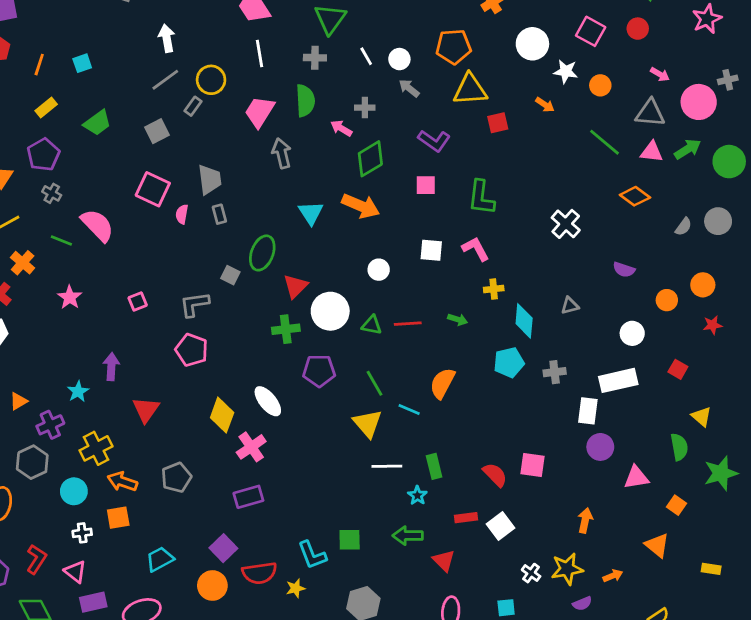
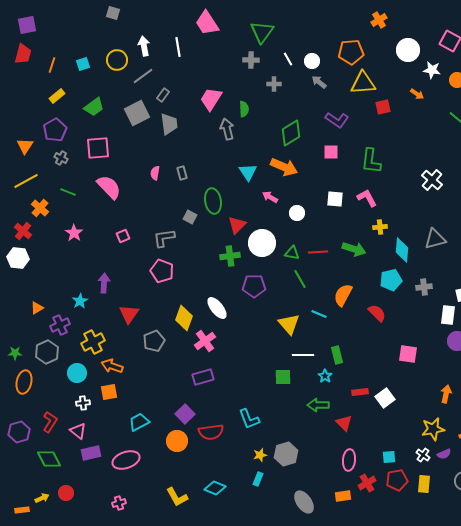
white line: (260, 53) -> (178, 47), moved
yellow circle: (211, 80) -> (117, 60), moved
green semicircle: (305, 101) -> (244, 109), moved, size x0.7
gray cross: (365, 108) -> (274, 84), moved
pink arrow: (341, 128) -> (270, 197), moved
gray square: (157, 131) -> (137, 113), size x1.4
gray trapezoid: (210, 180) -> (169, 124), moved
pink square: (153, 189) -> (98, 148), moved, turned -30
pink semicircle: (97, 225) -> (109, 187), moved
green ellipse: (262, 253) -> (213, 201), turned -30
gray triangle: (570, 306) -> (435, 239), size x1.6
green arrow: (458, 319) -> (354, 249), size x1.6
green line: (374, 383) -> (300, 279), moved
red semicircle: (495, 475) -> (377, 313), moved
gray pentagon: (176, 477) -> (154, 341), moved
green square: (350, 540) -> (283, 377), moved
white cross: (531, 573) -> (423, 455), moved
yellow star: (296, 588) -> (260, 455), moved

